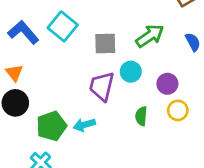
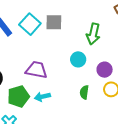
green arrow: (150, 36) -> (93, 34), turned 135
gray square: (105, 44) -> (54, 22), moved
purple trapezoid: (102, 86) -> (36, 70), moved, turned 85

